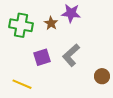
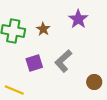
purple star: (71, 13) -> (78, 19), moved, turned 30

